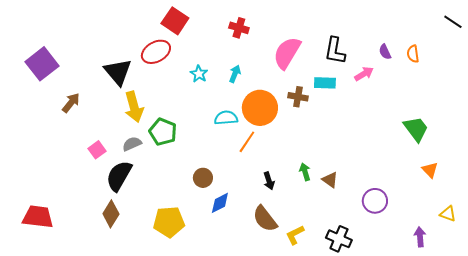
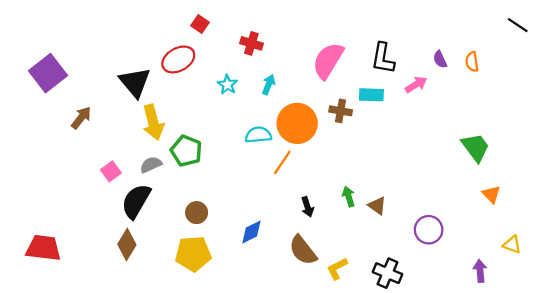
red square: (175, 21) -> (200, 24), size x0.6
red cross: (239, 28) -> (251, 43), moved
brown circle: (203, 178) -> (197, 213), moved

